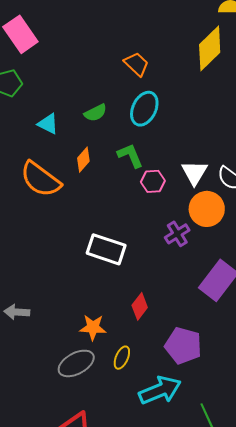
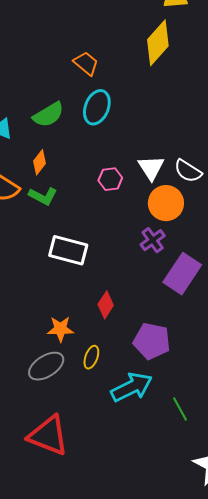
green semicircle: (95, 113) -> (48, 115), size x1.4
green L-shape: (130, 156) -> (43, 196), moved, turned 144
purple cross: (177, 234) -> (153, 240), moved

